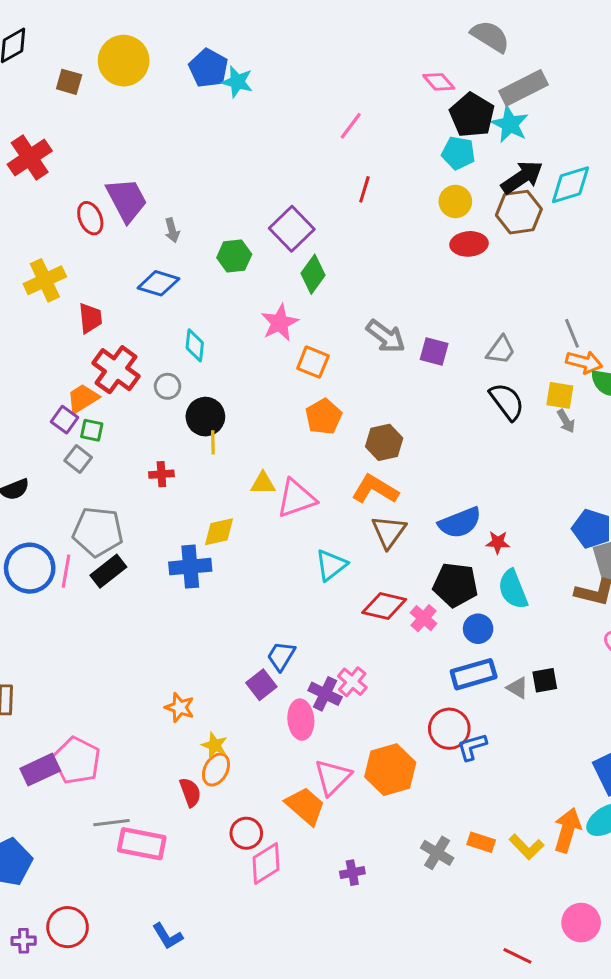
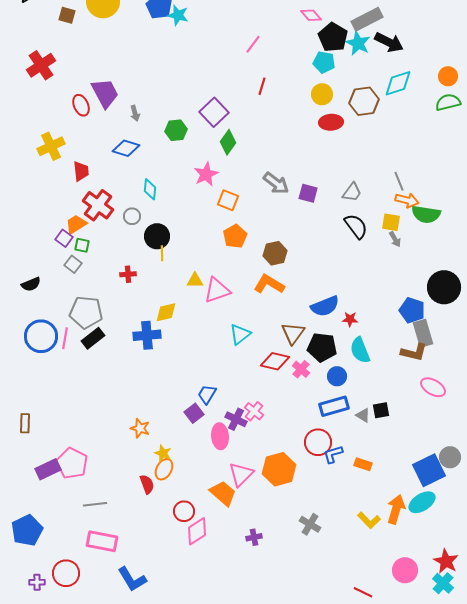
black arrow: (522, 177) -> (389, 42), moved, turned 60
brown triangle: (389, 532) -> (293, 333), moved
orange rectangle: (481, 842) -> (363, 464), moved
pink rectangle: (142, 844) -> (102, 541), moved
blue L-shape: (168, 936) -> (132, 579), size x1.4

